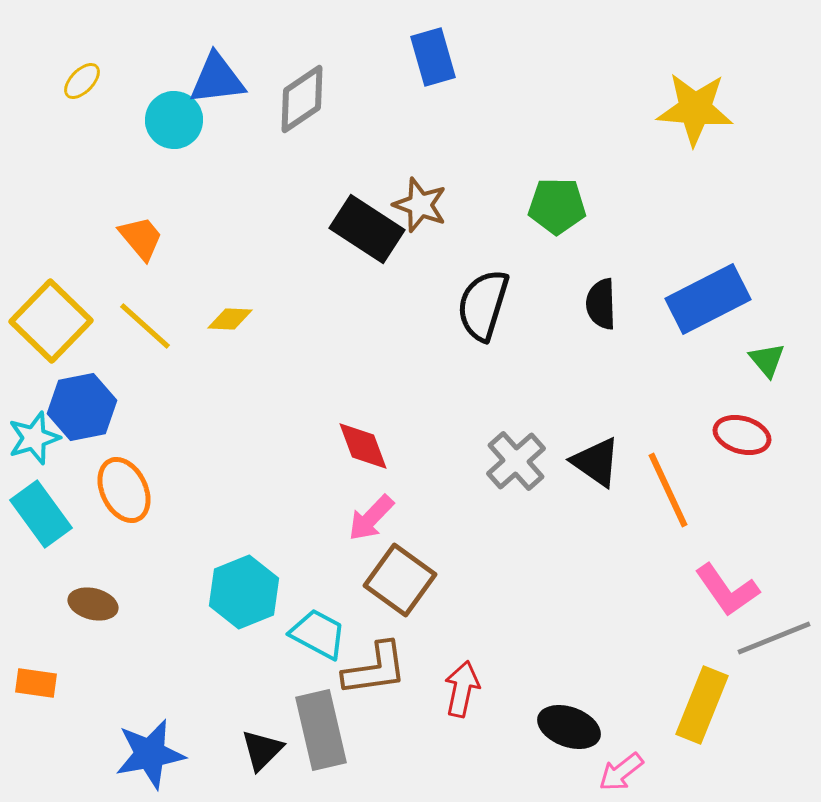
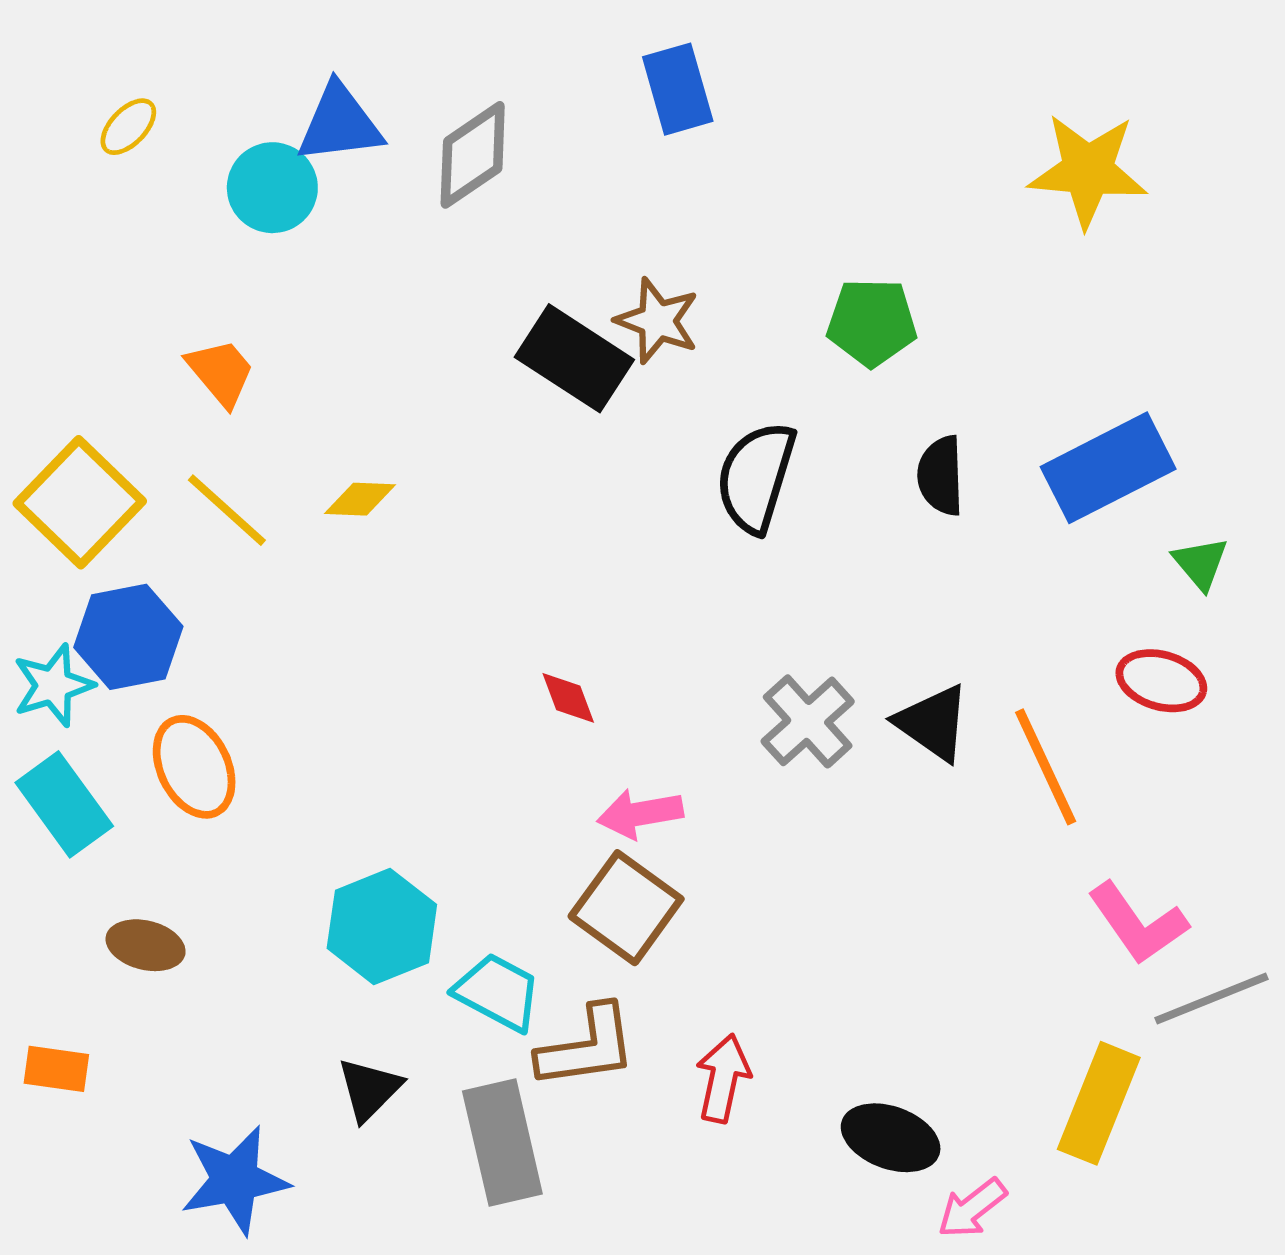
red diamond: (363, 446) -> (568, 698), size x0.7
pink arrow: (371, 518) -> (640, 814), moved, turned 36
black triangle: (262, 750) -> (369, 1089), moved

